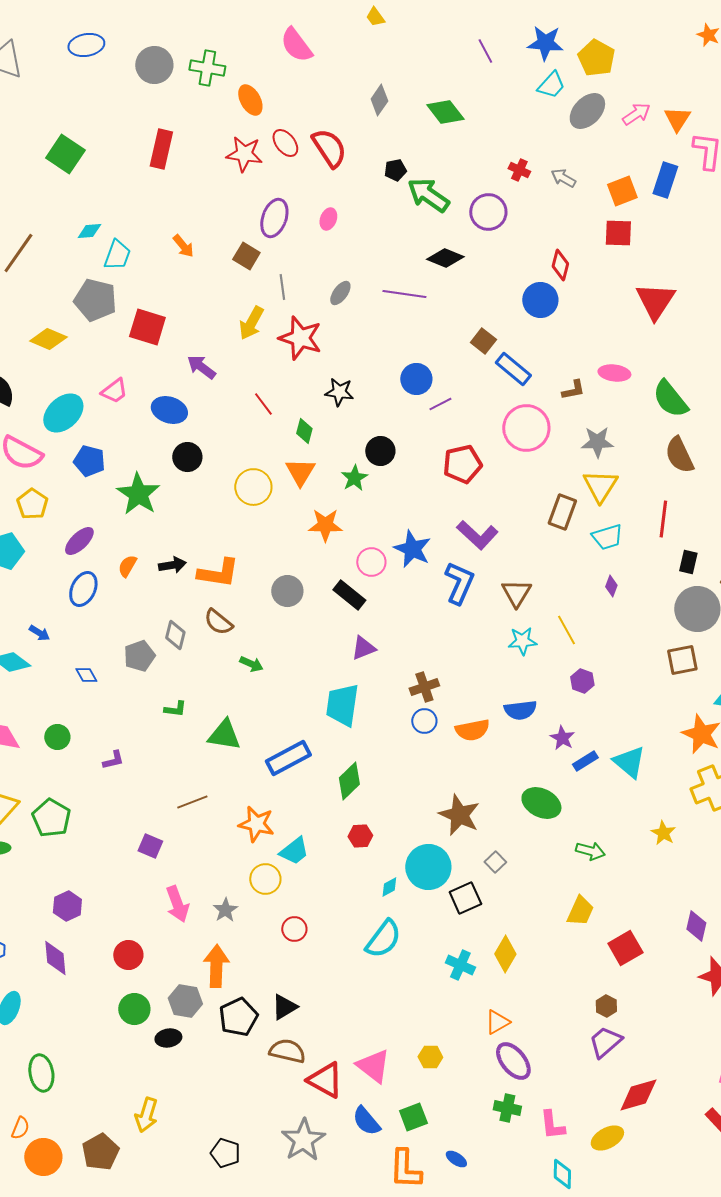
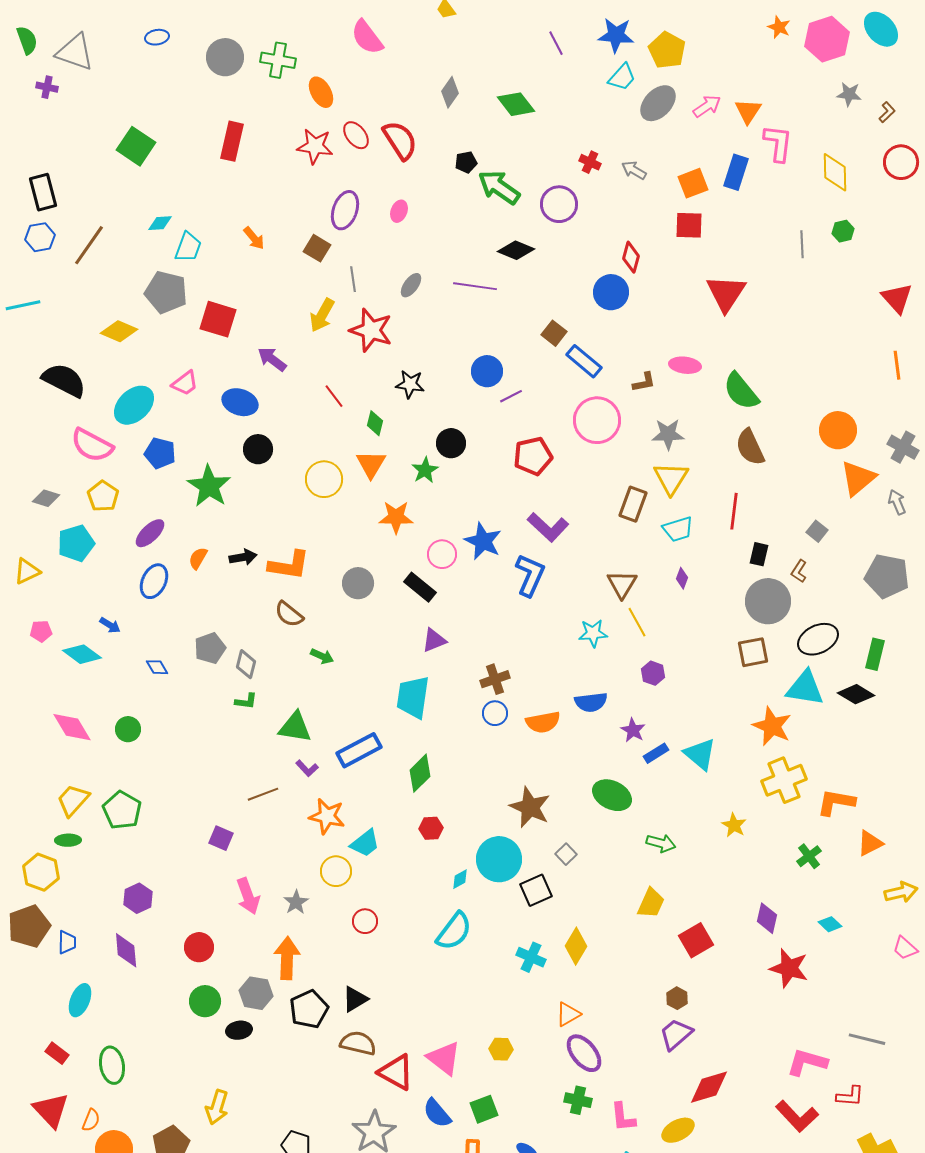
blue ellipse: (86, 45) -> (157, 37), size x0.7
brown triangle: (516, 593) -> (622, 584), moved
gray diamond: (175, 635) -> (246, 664), moved
purple L-shape: (113, 760) -> (307, 768), moved, turned 60

